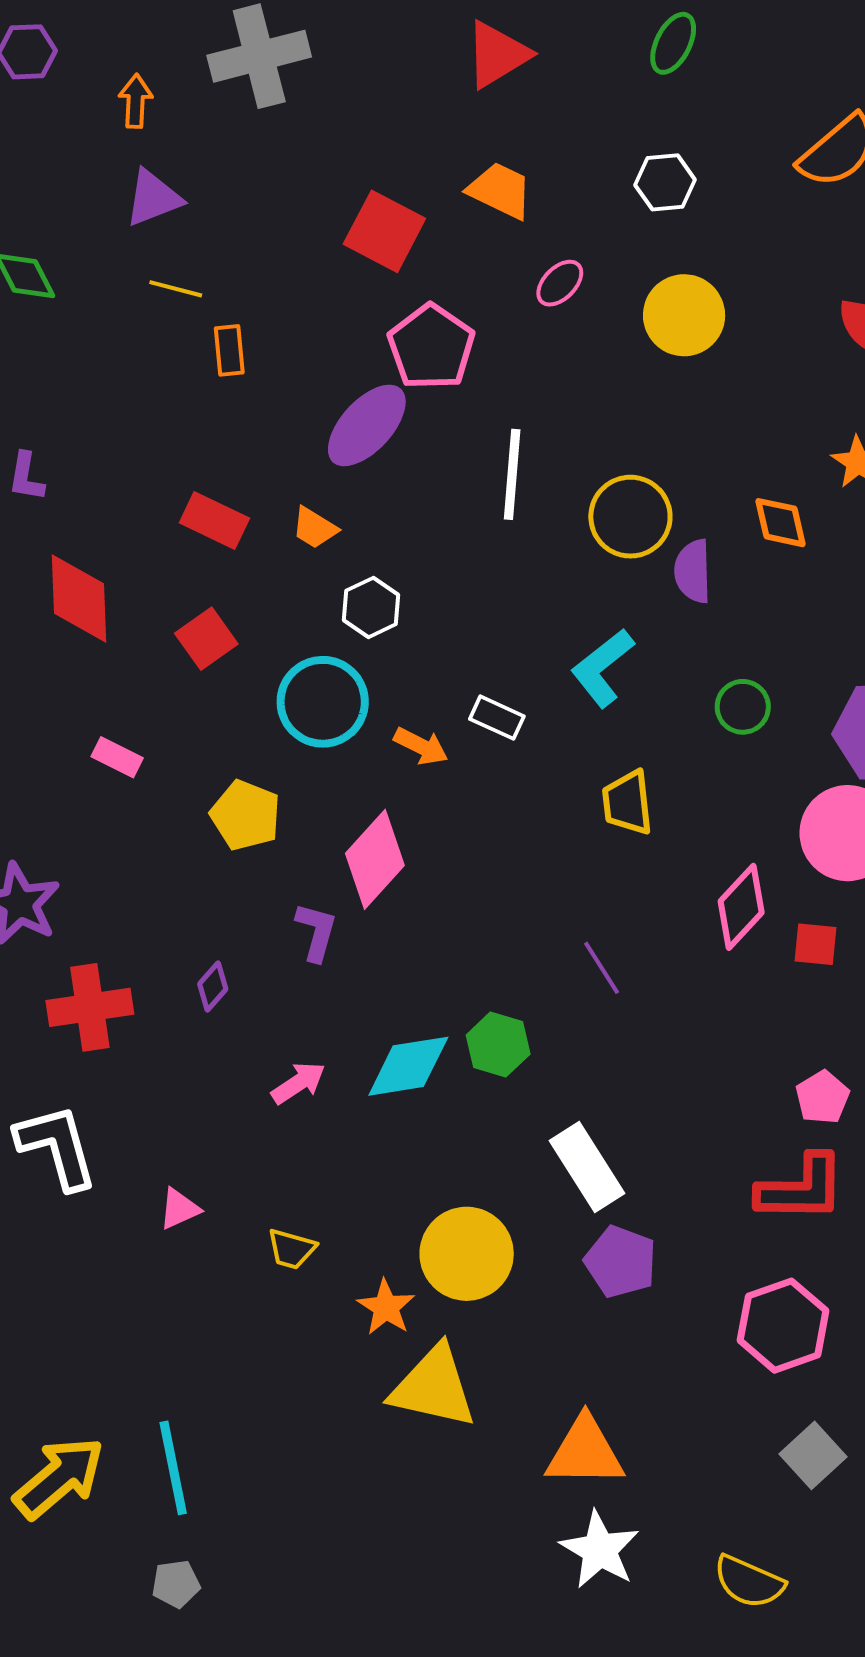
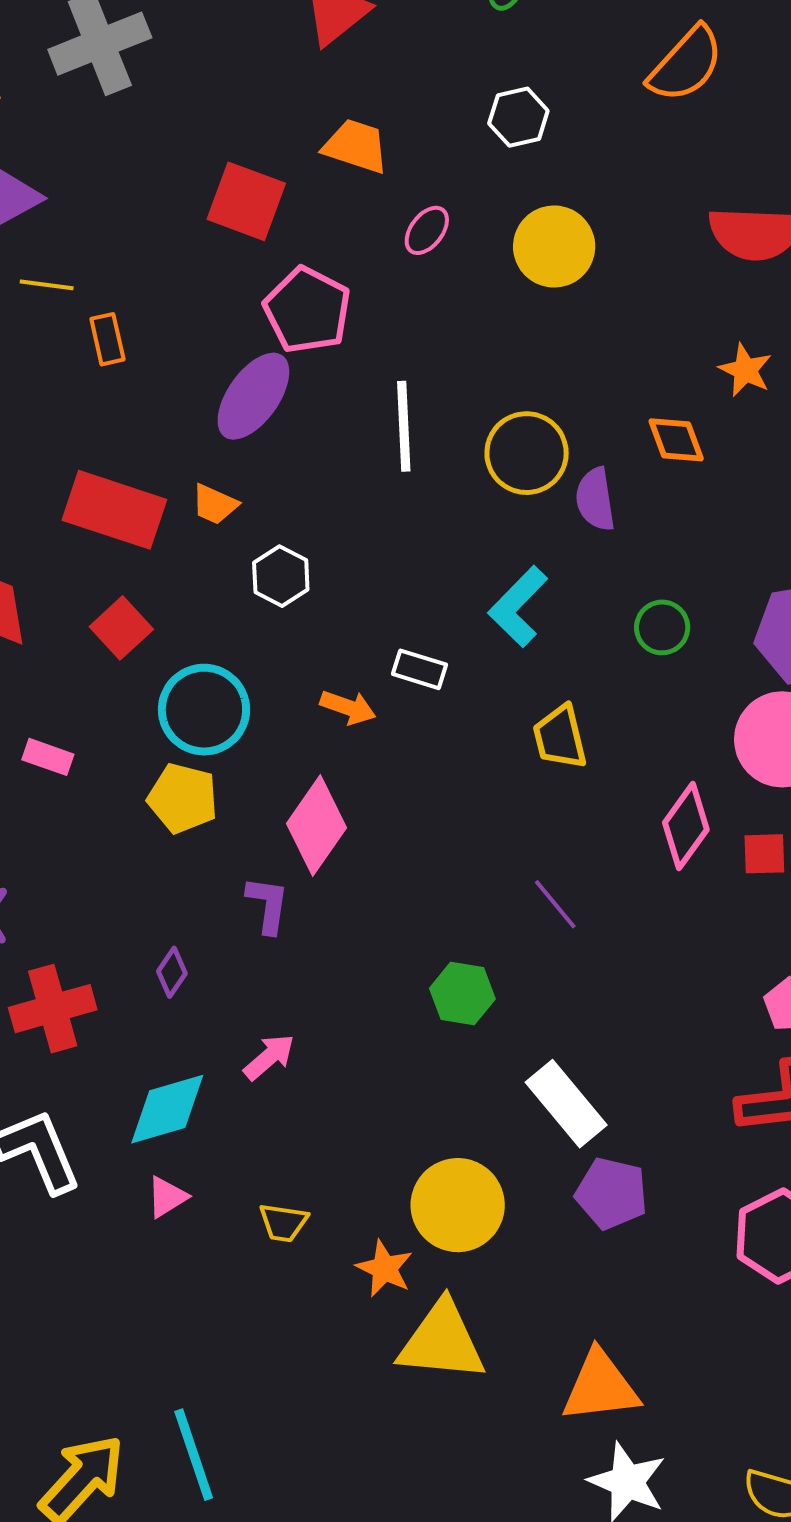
red rectangle: (214, 521) -> (114, 510), size x1.5
cyan circle: (323, 702) -> (204, 710), moved
cyan diamond: (408, 1066) -> (167, 1109), moved

